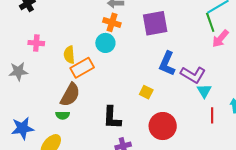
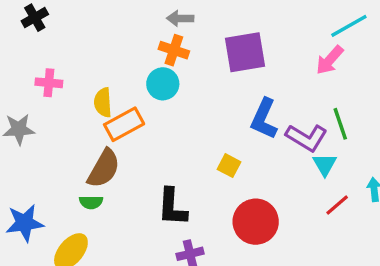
green line: (210, 22) -> (340, 124), moved
pink arrow: (220, 39) -> (330, 60), moved
red line: (212, 115) -> (337, 205), turned 49

